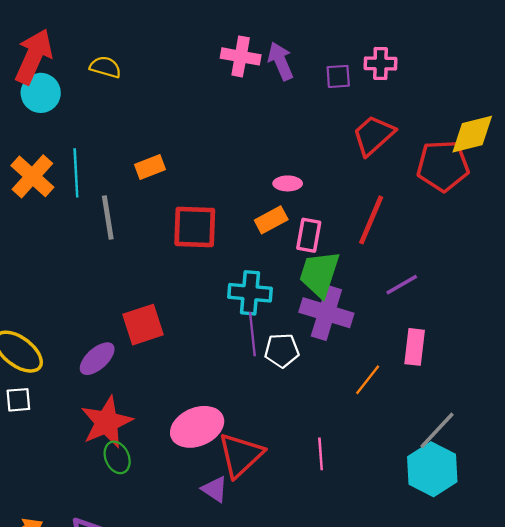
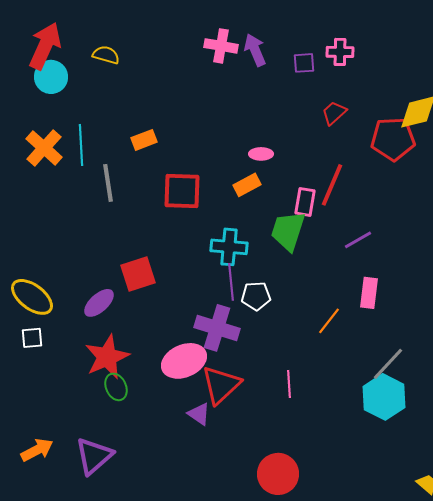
red trapezoid: (373, 135) -> (334, 113), size x0.7
pink rectangle: (309, 235) -> (305, 202), moved
purple cross: (326, 313) -> (217, 328), moved

